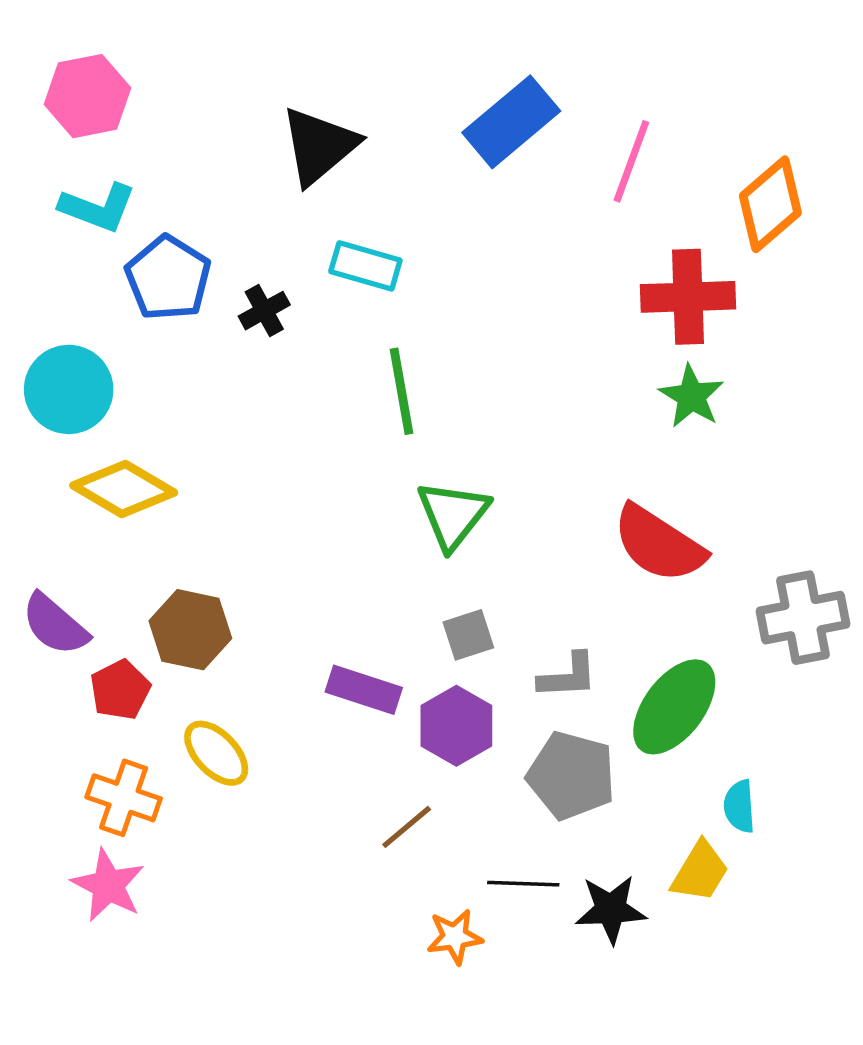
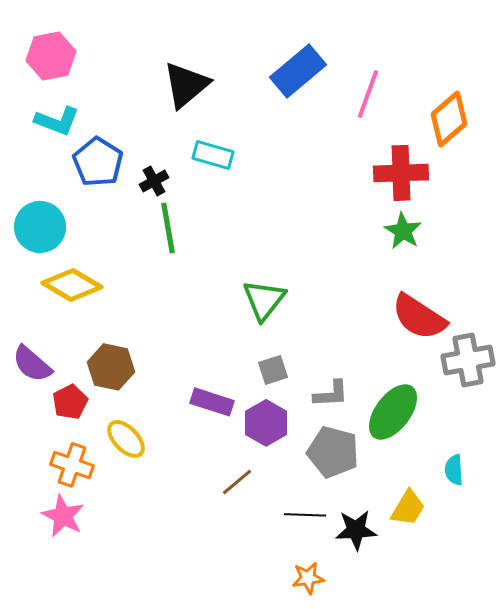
green line: (401, 391) -> (168, 228), moved
red semicircle: (659, 544) -> (419, 317), moved
cyan semicircle: (739, 806) -> (454, 470), moved
orange star: (455, 937) -> (308, 578), moved

